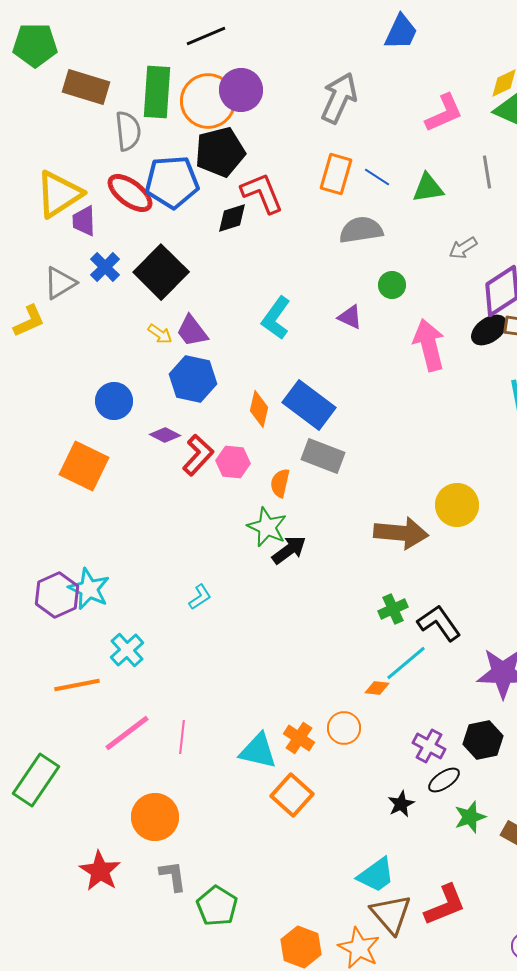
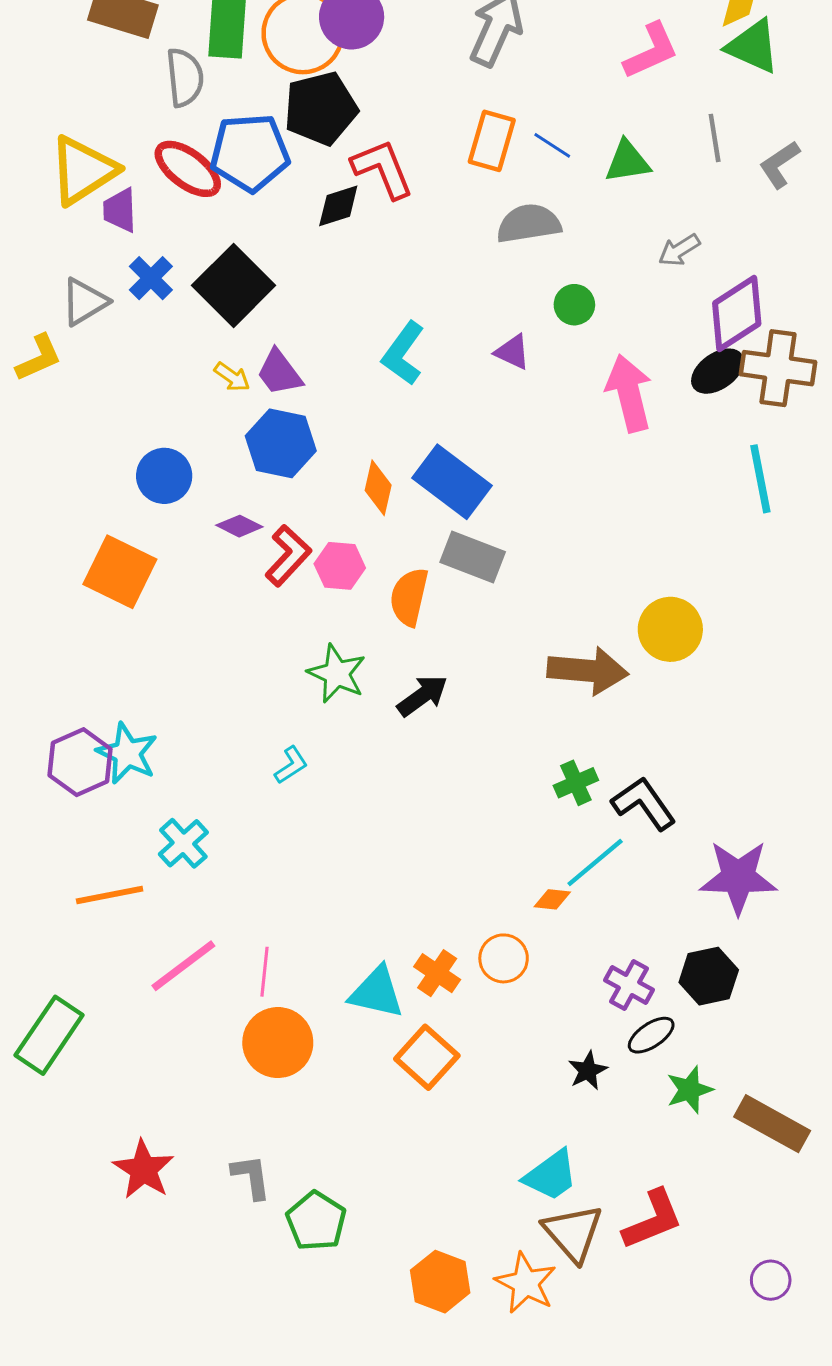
orange semicircle: (280, 483) -> (409, 597), size x1.4
green star: (267, 527) -> (337, 674), moved
orange circle: (155, 817) -> (278, 1043), moved

